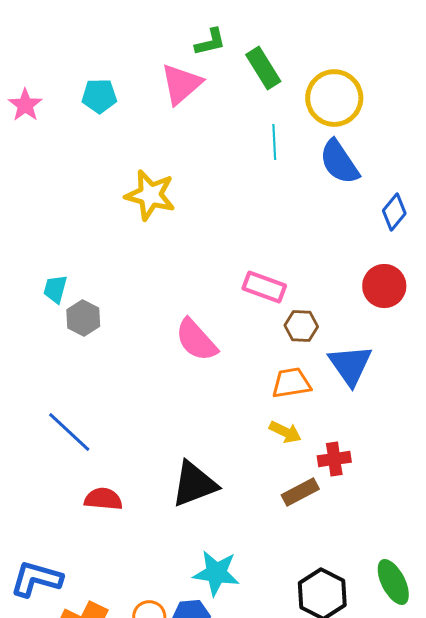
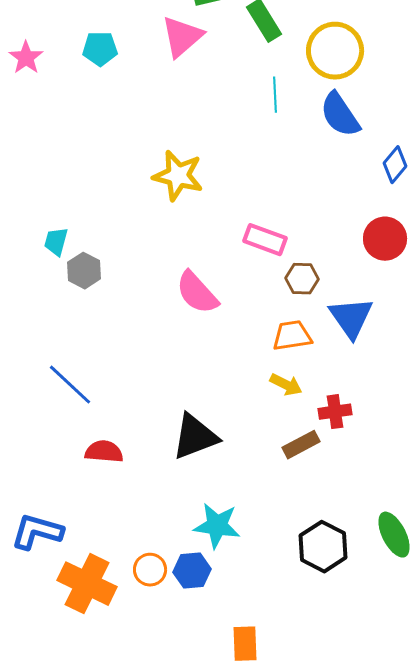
yellow star: (150, 195) -> (178, 176), moved

